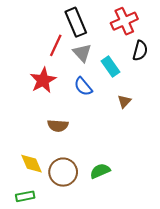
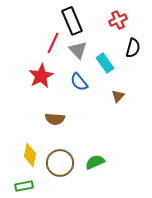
red cross: (124, 21) -> (118, 20), size x0.7
yellow diamond: (31, 164) -> (30, 155), turned 35

